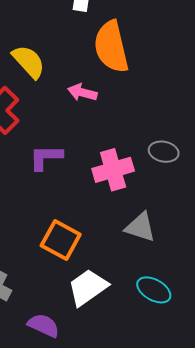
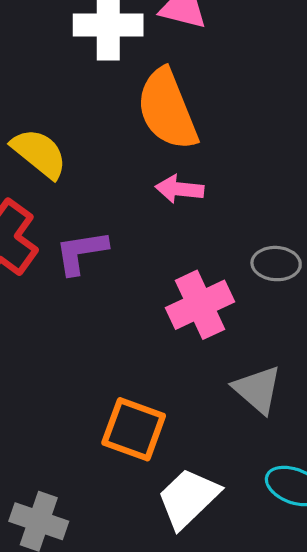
pink arrow: (82, 92) -> (180, 189), moved
purple L-shape: (46, 157) -> (81, 252), moved
gray triangle: (140, 227) -> (257, 389), turned 32

